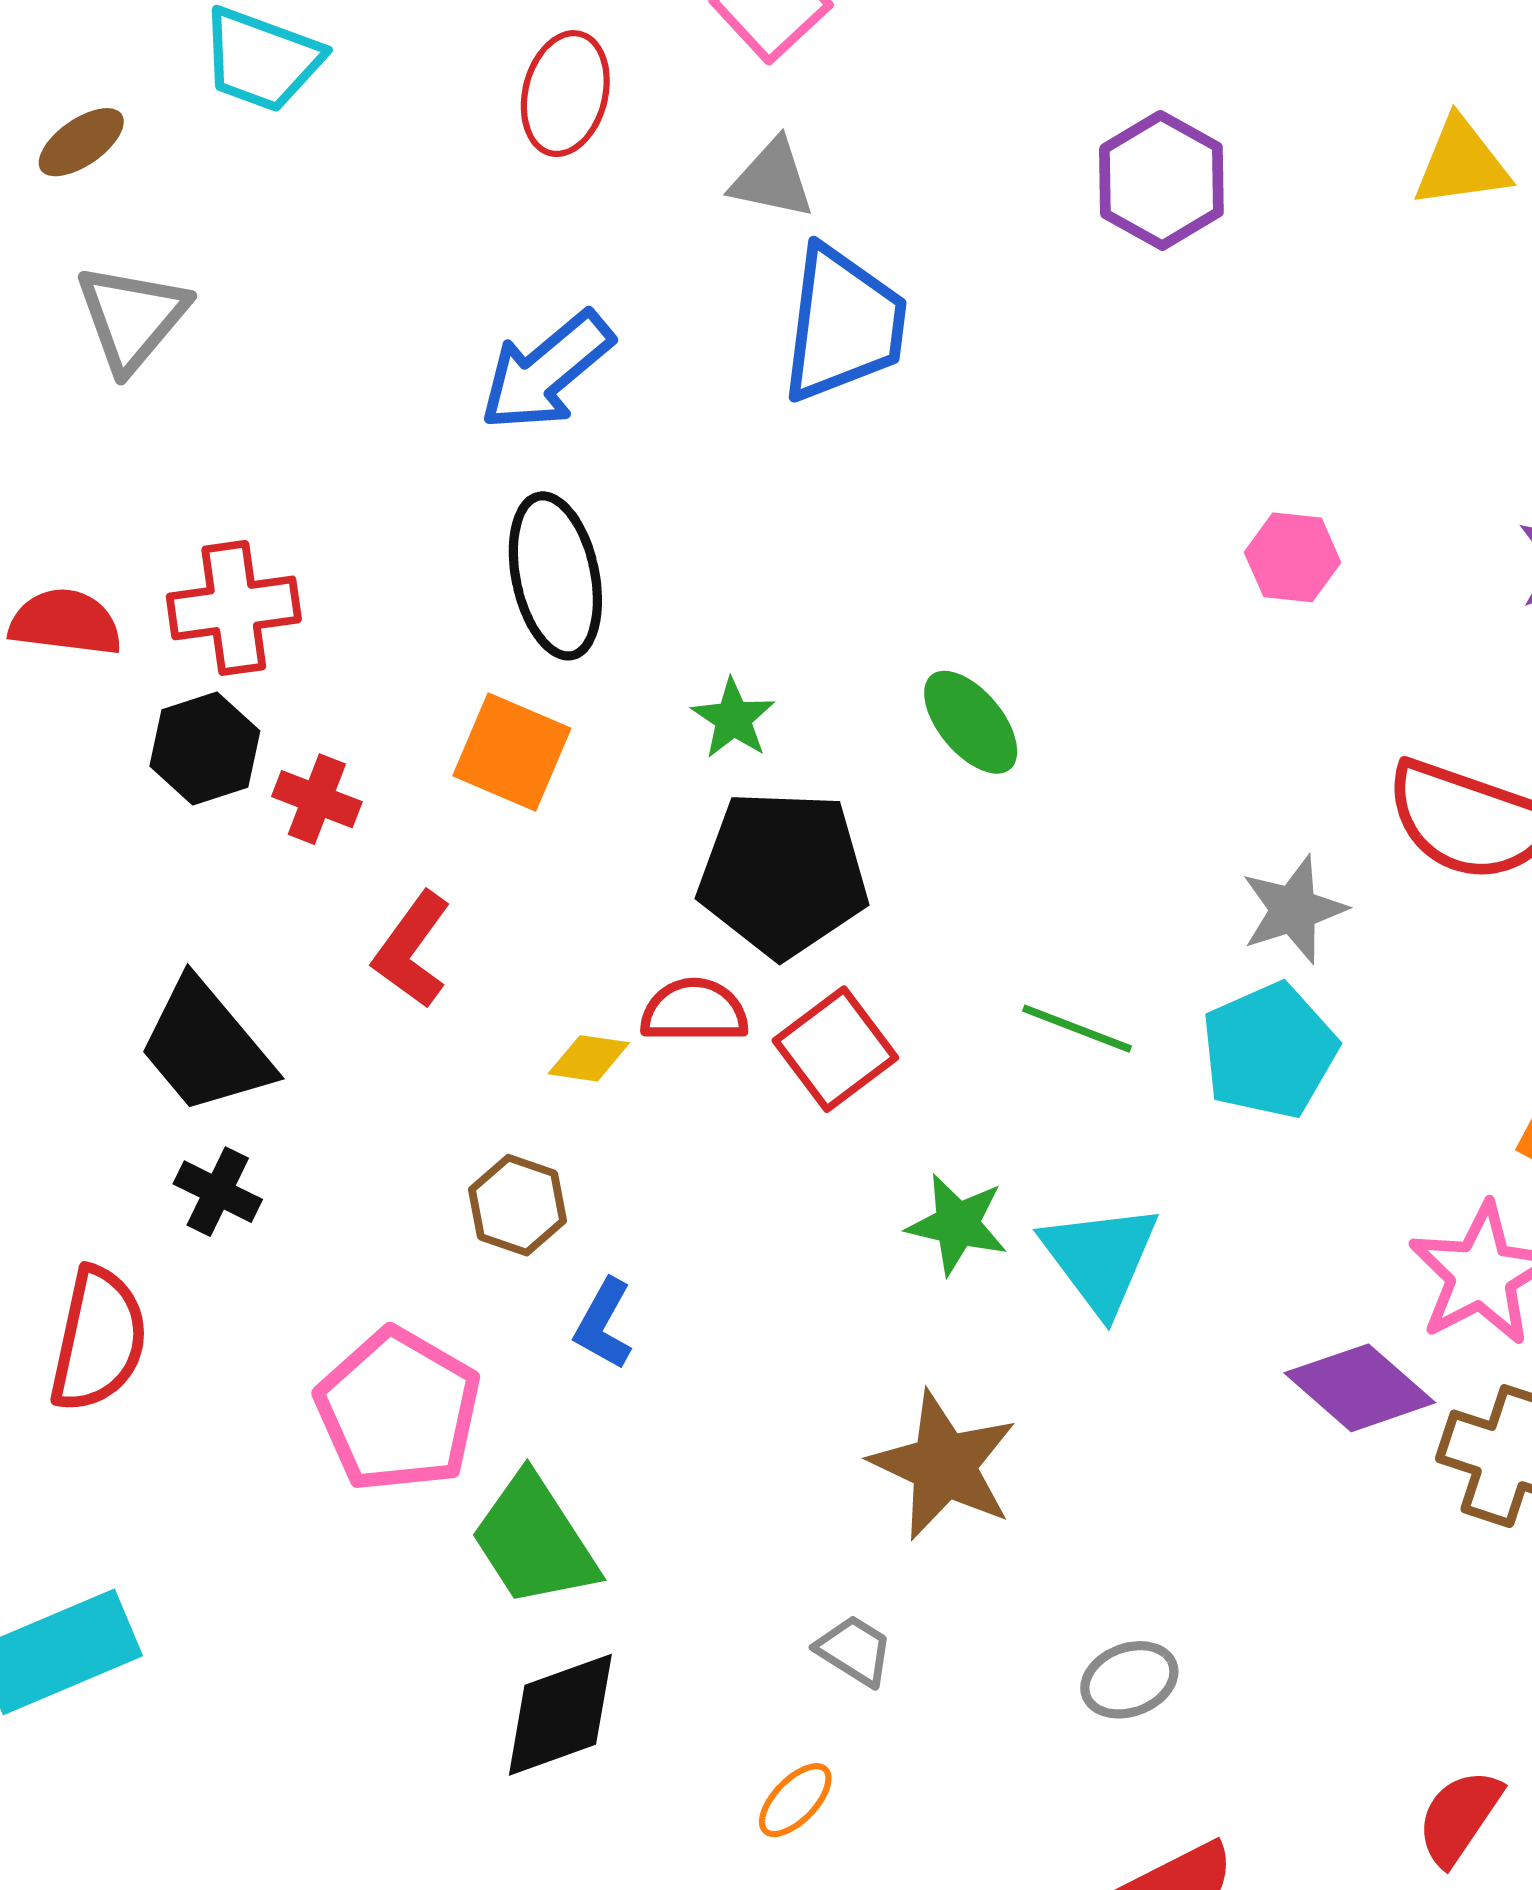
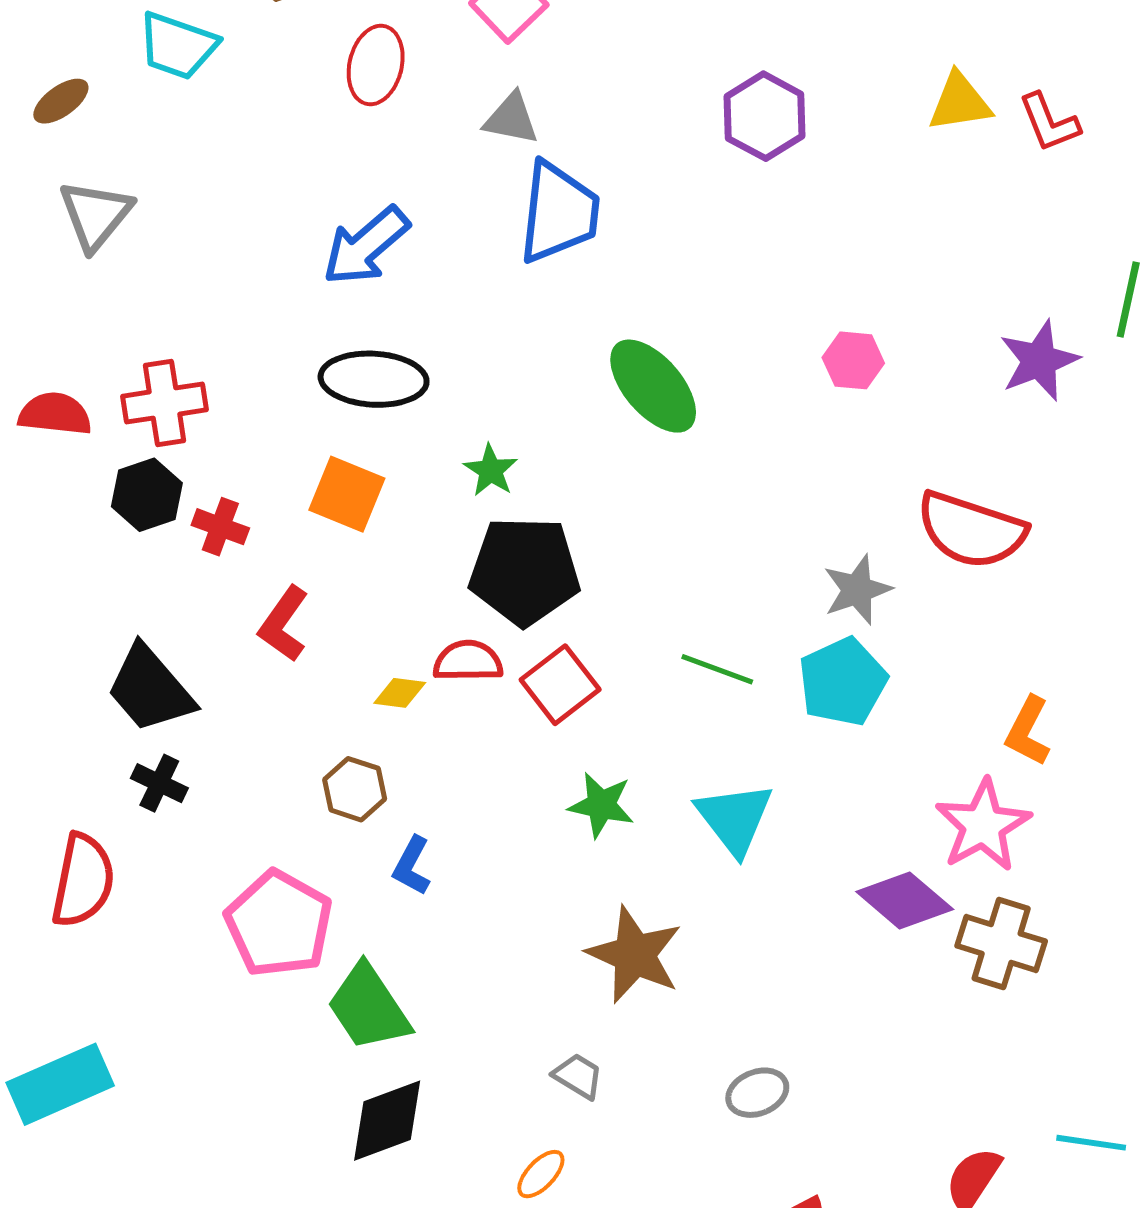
black ellipse: (555, 576) -> (374, 379), turned -74
green ellipse: (971, 722) -> (653, 386), moved, size x1.4
green star: (957, 1224) -> (601, 805), moved

